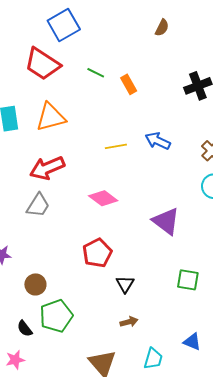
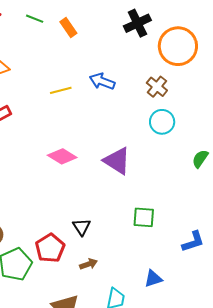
pink diamond: (103, 198) -> (62, 156), moved
red pentagon: (97, 253) -> (50, 248), moved
blue triangle: (192, 342) -> (153, 279), turned -36

